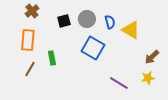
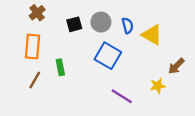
yellow star: (148, 78) -> (158, 86), moved
purple line: (119, 83) -> (122, 96), moved

